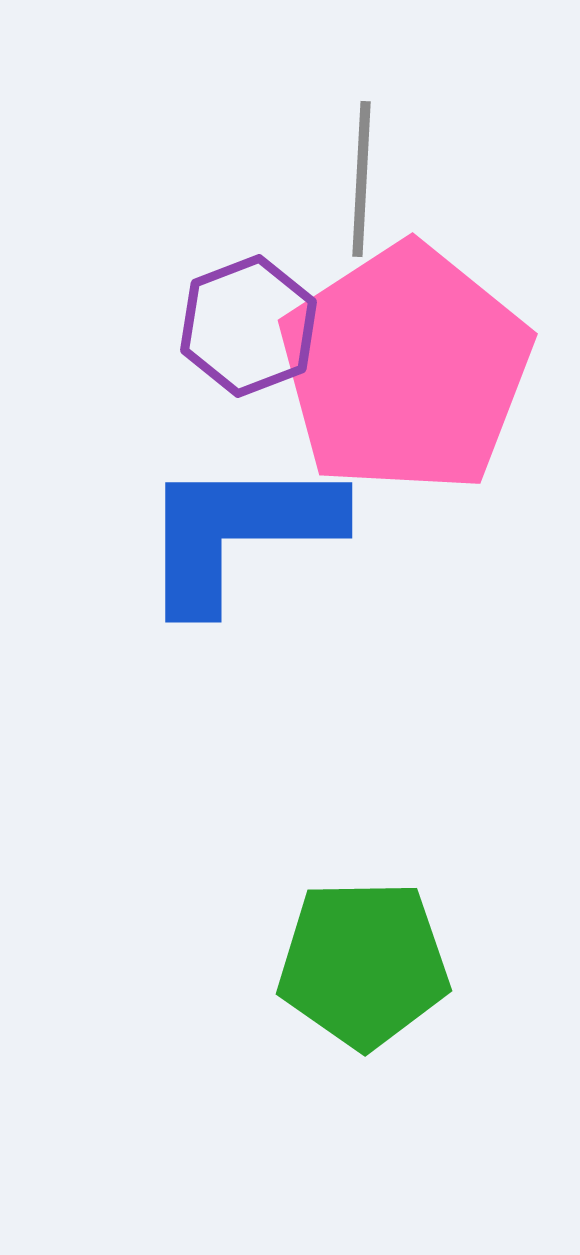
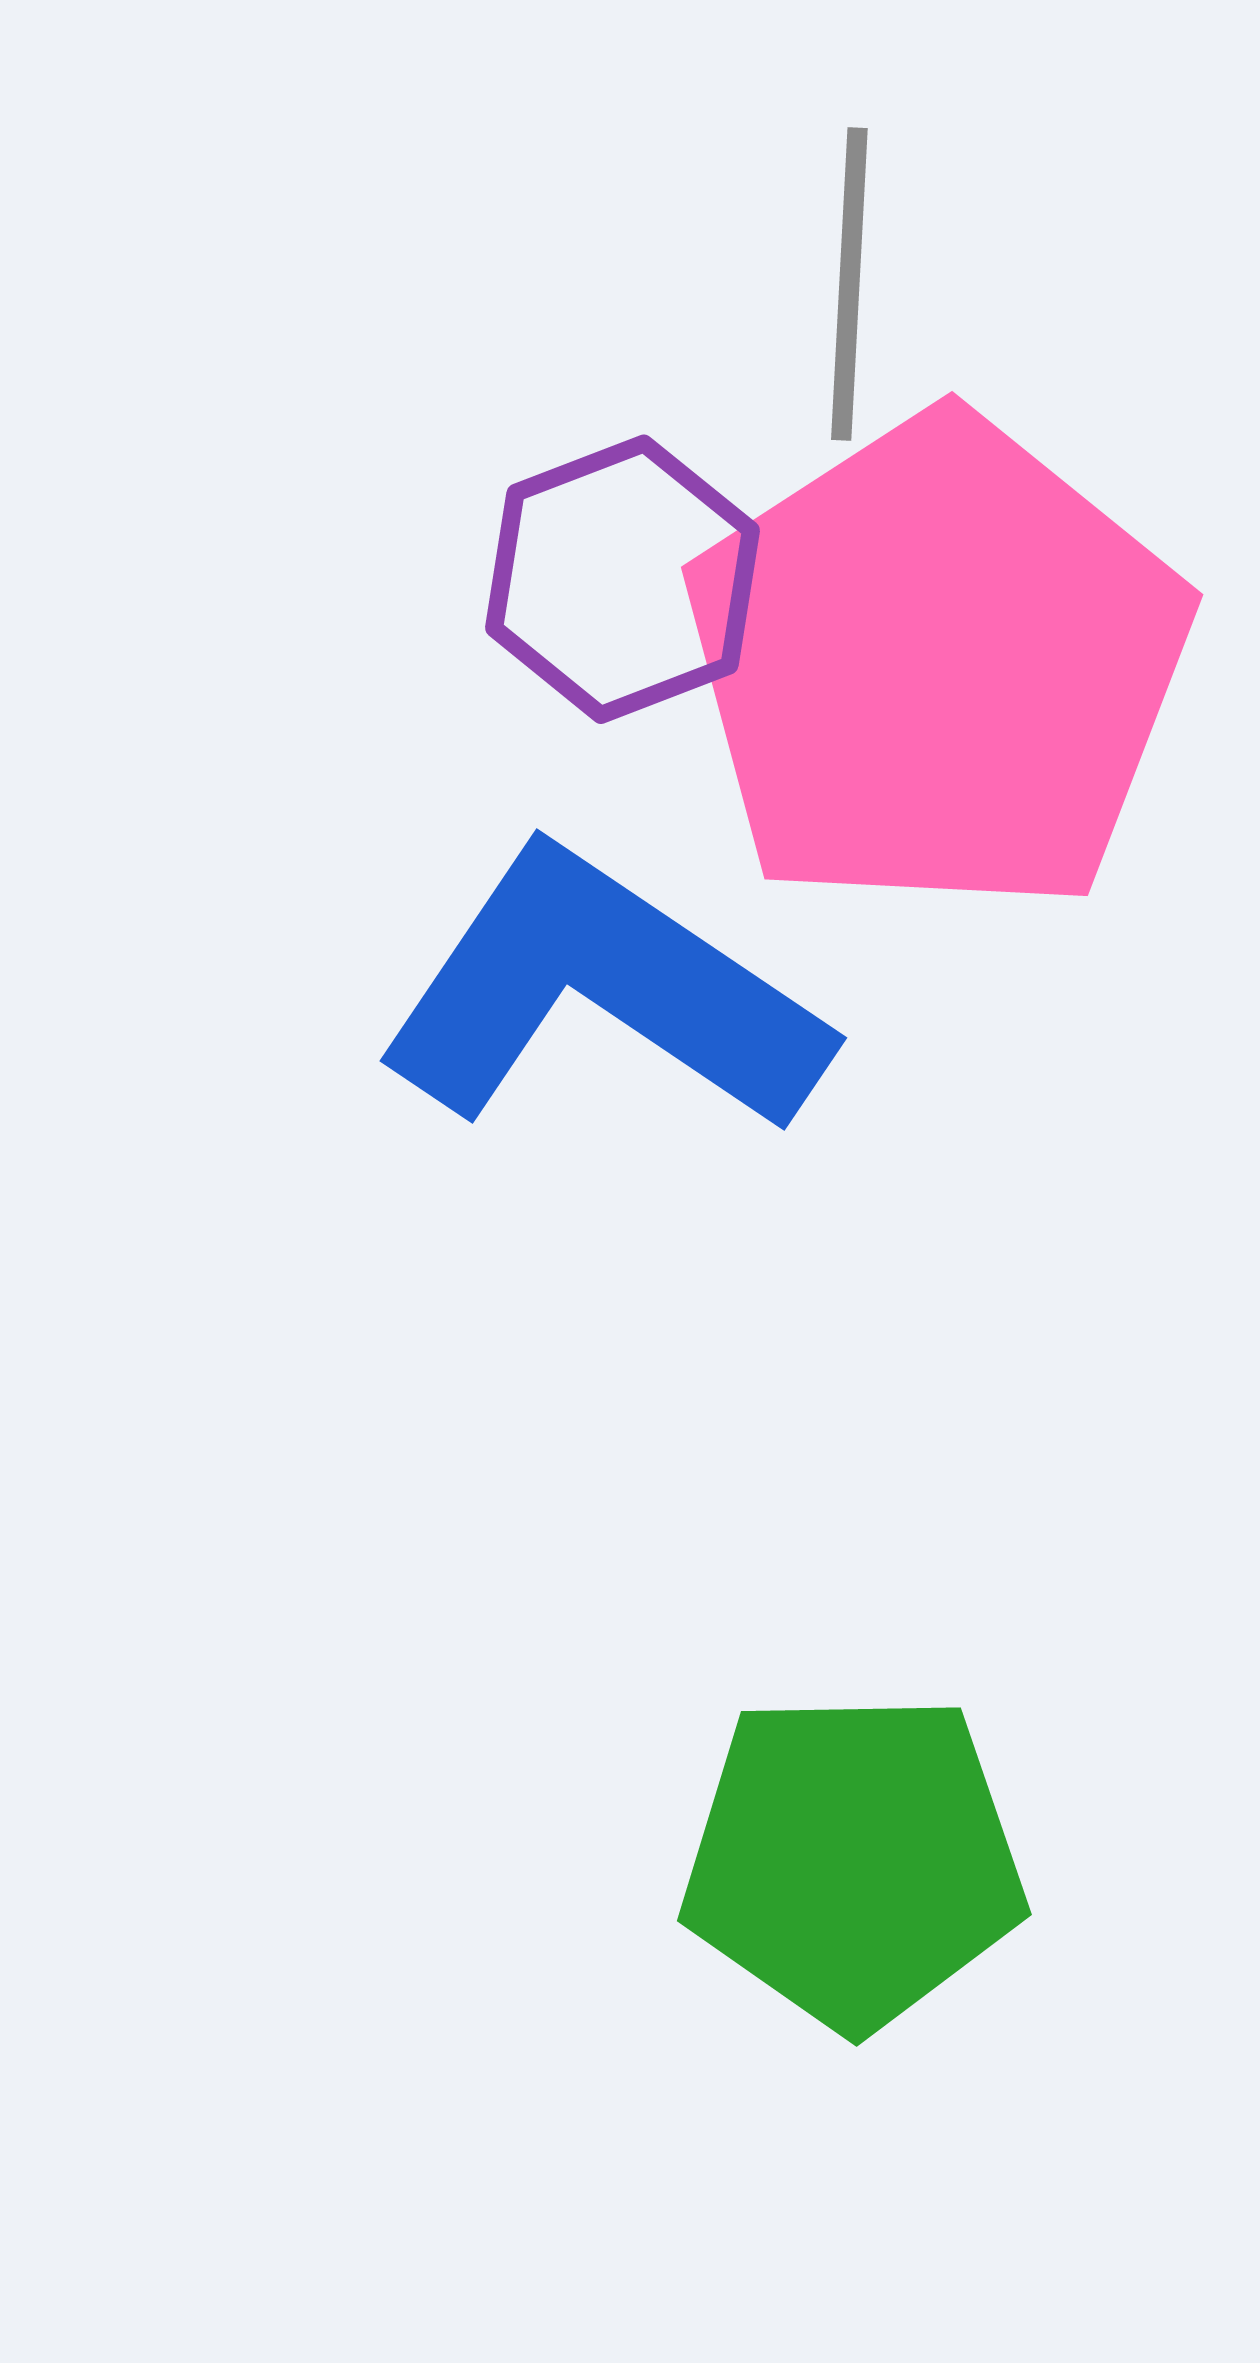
blue L-shape: (239, 532) -> (602, 993), turned 34

